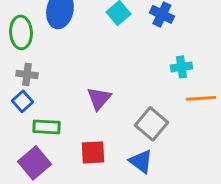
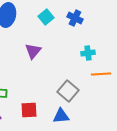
purple triangle: (99, 98) -> (33, 51), moved
blue triangle: (141, 161) -> (61, 116), turned -42

